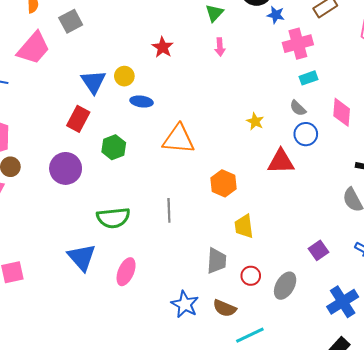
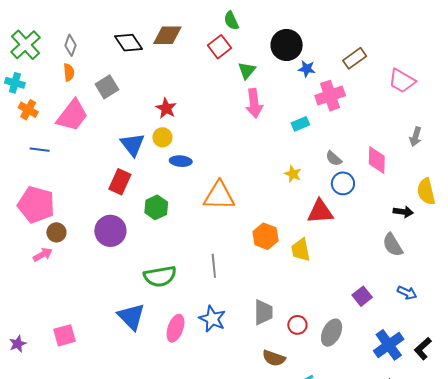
red star: (163, 47) -> (166, 108), moved
pink arrow: (220, 47) -> (254, 103), size x1.6
cyan rectangle: (309, 78) -> (300, 124), moved
yellow trapezoid: (244, 226) -> (301, 250), moved
blue star: (185, 304) -> (212, 319), moved

